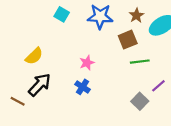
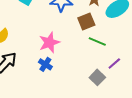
green line: (140, 62) -> (97, 41), turned 30
pink star: (87, 63) -> (49, 42), size x1.5

